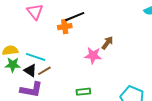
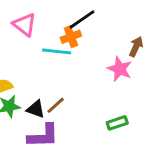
pink star: (93, 56) -> (120, 69), turned 30
cyan line: (36, 57) -> (57, 51), moved

